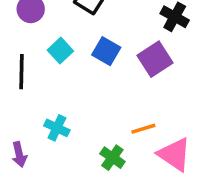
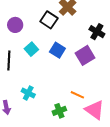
orange line: (143, 129) -> (77, 95), turned 40
green cross: (112, 158) -> (59, 111), turned 32

